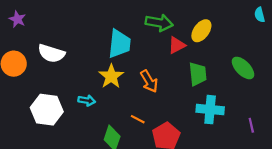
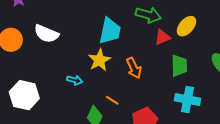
white hexagon: (47, 110) -> (24, 95), moved
orange line: (138, 119) -> (112, 100), moved

